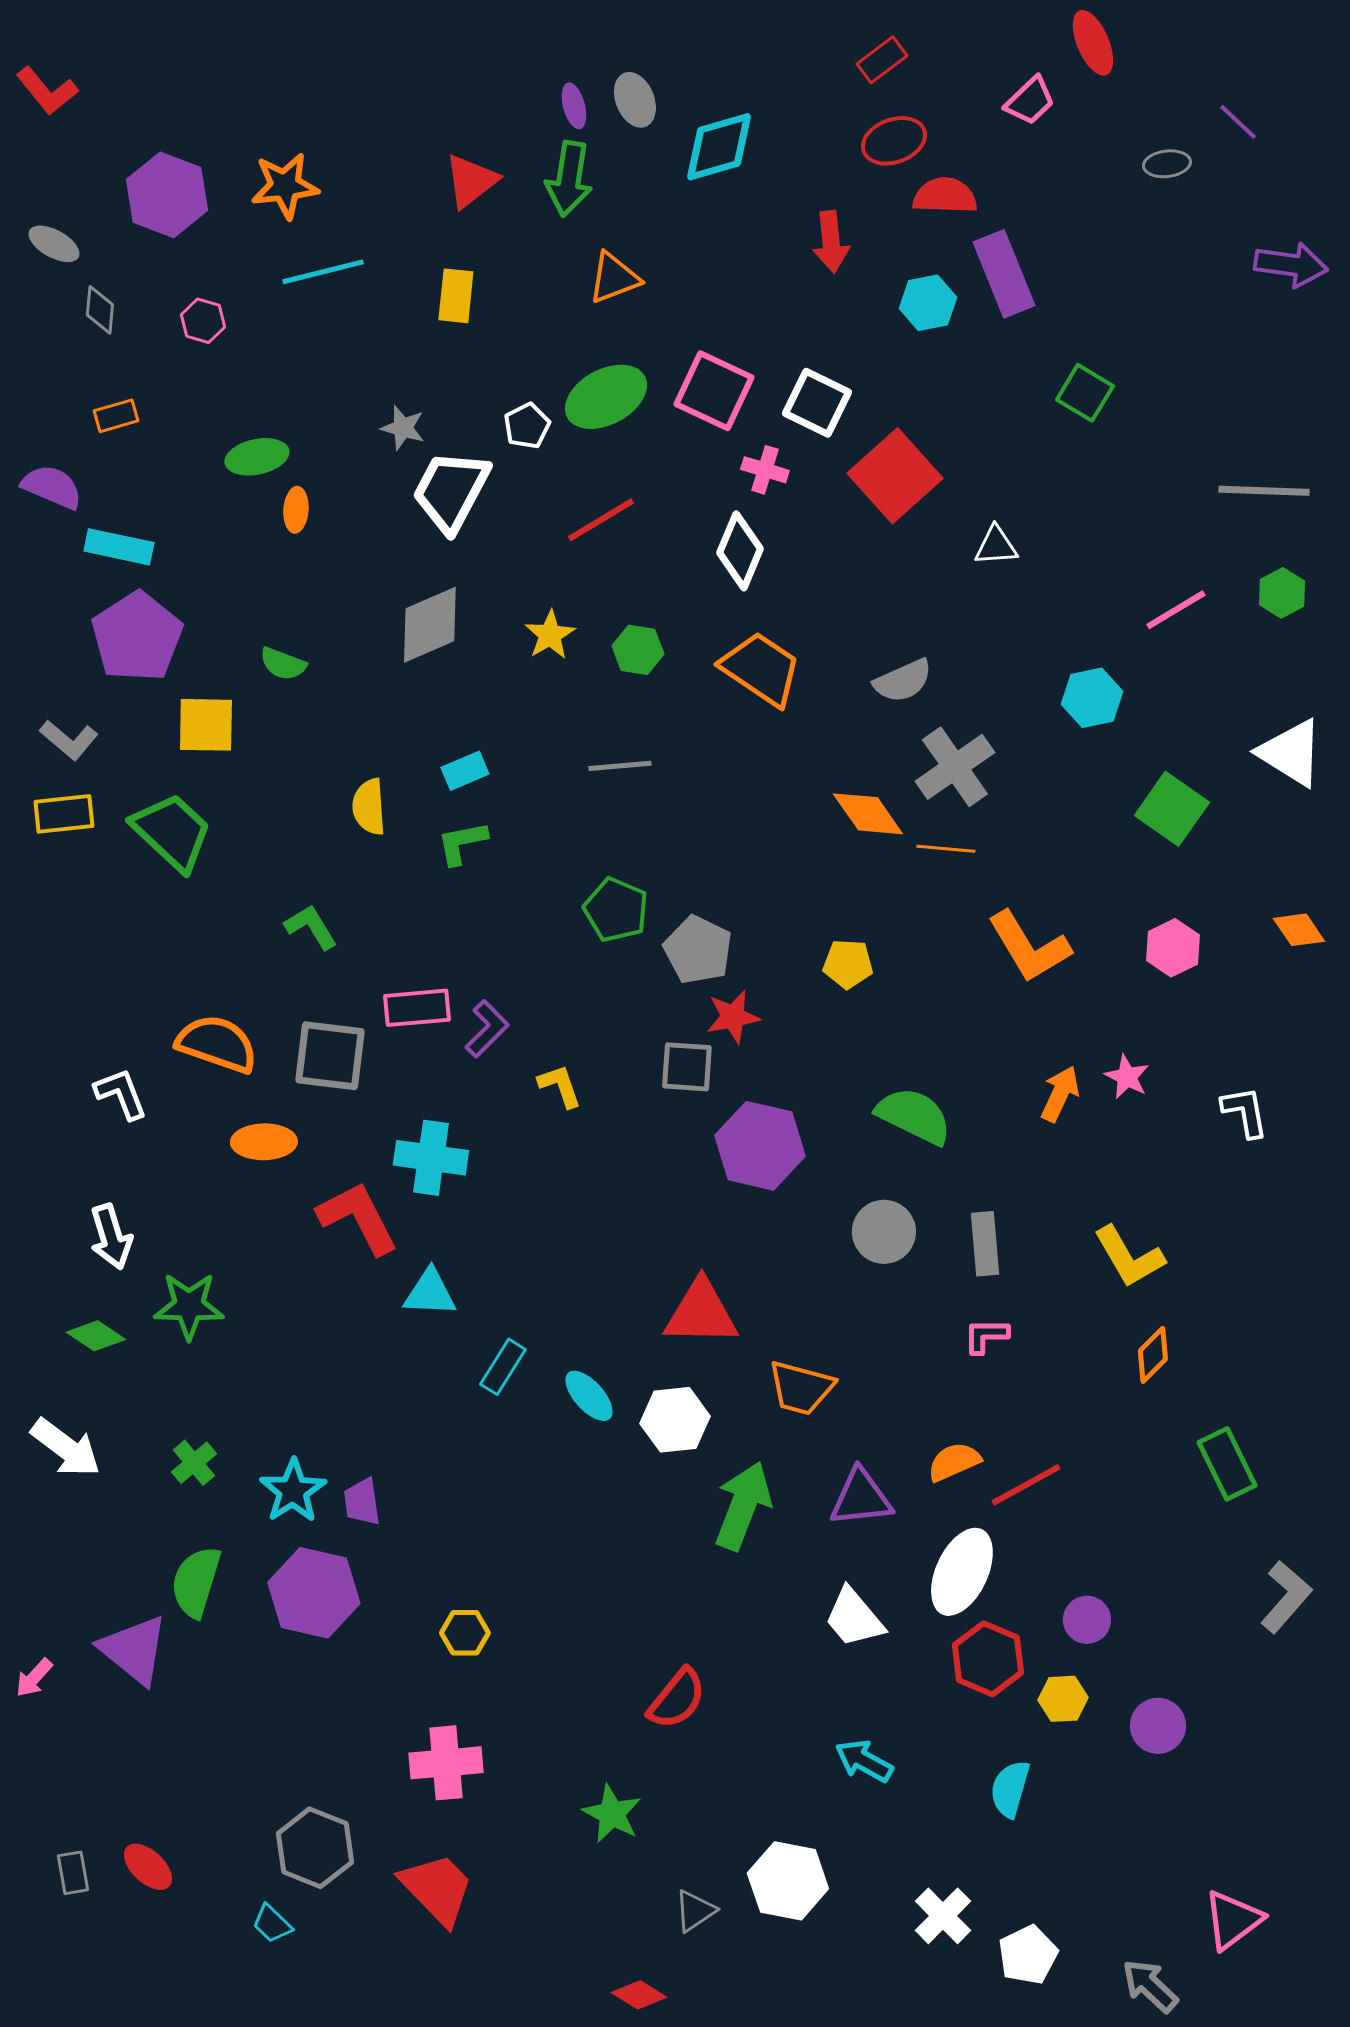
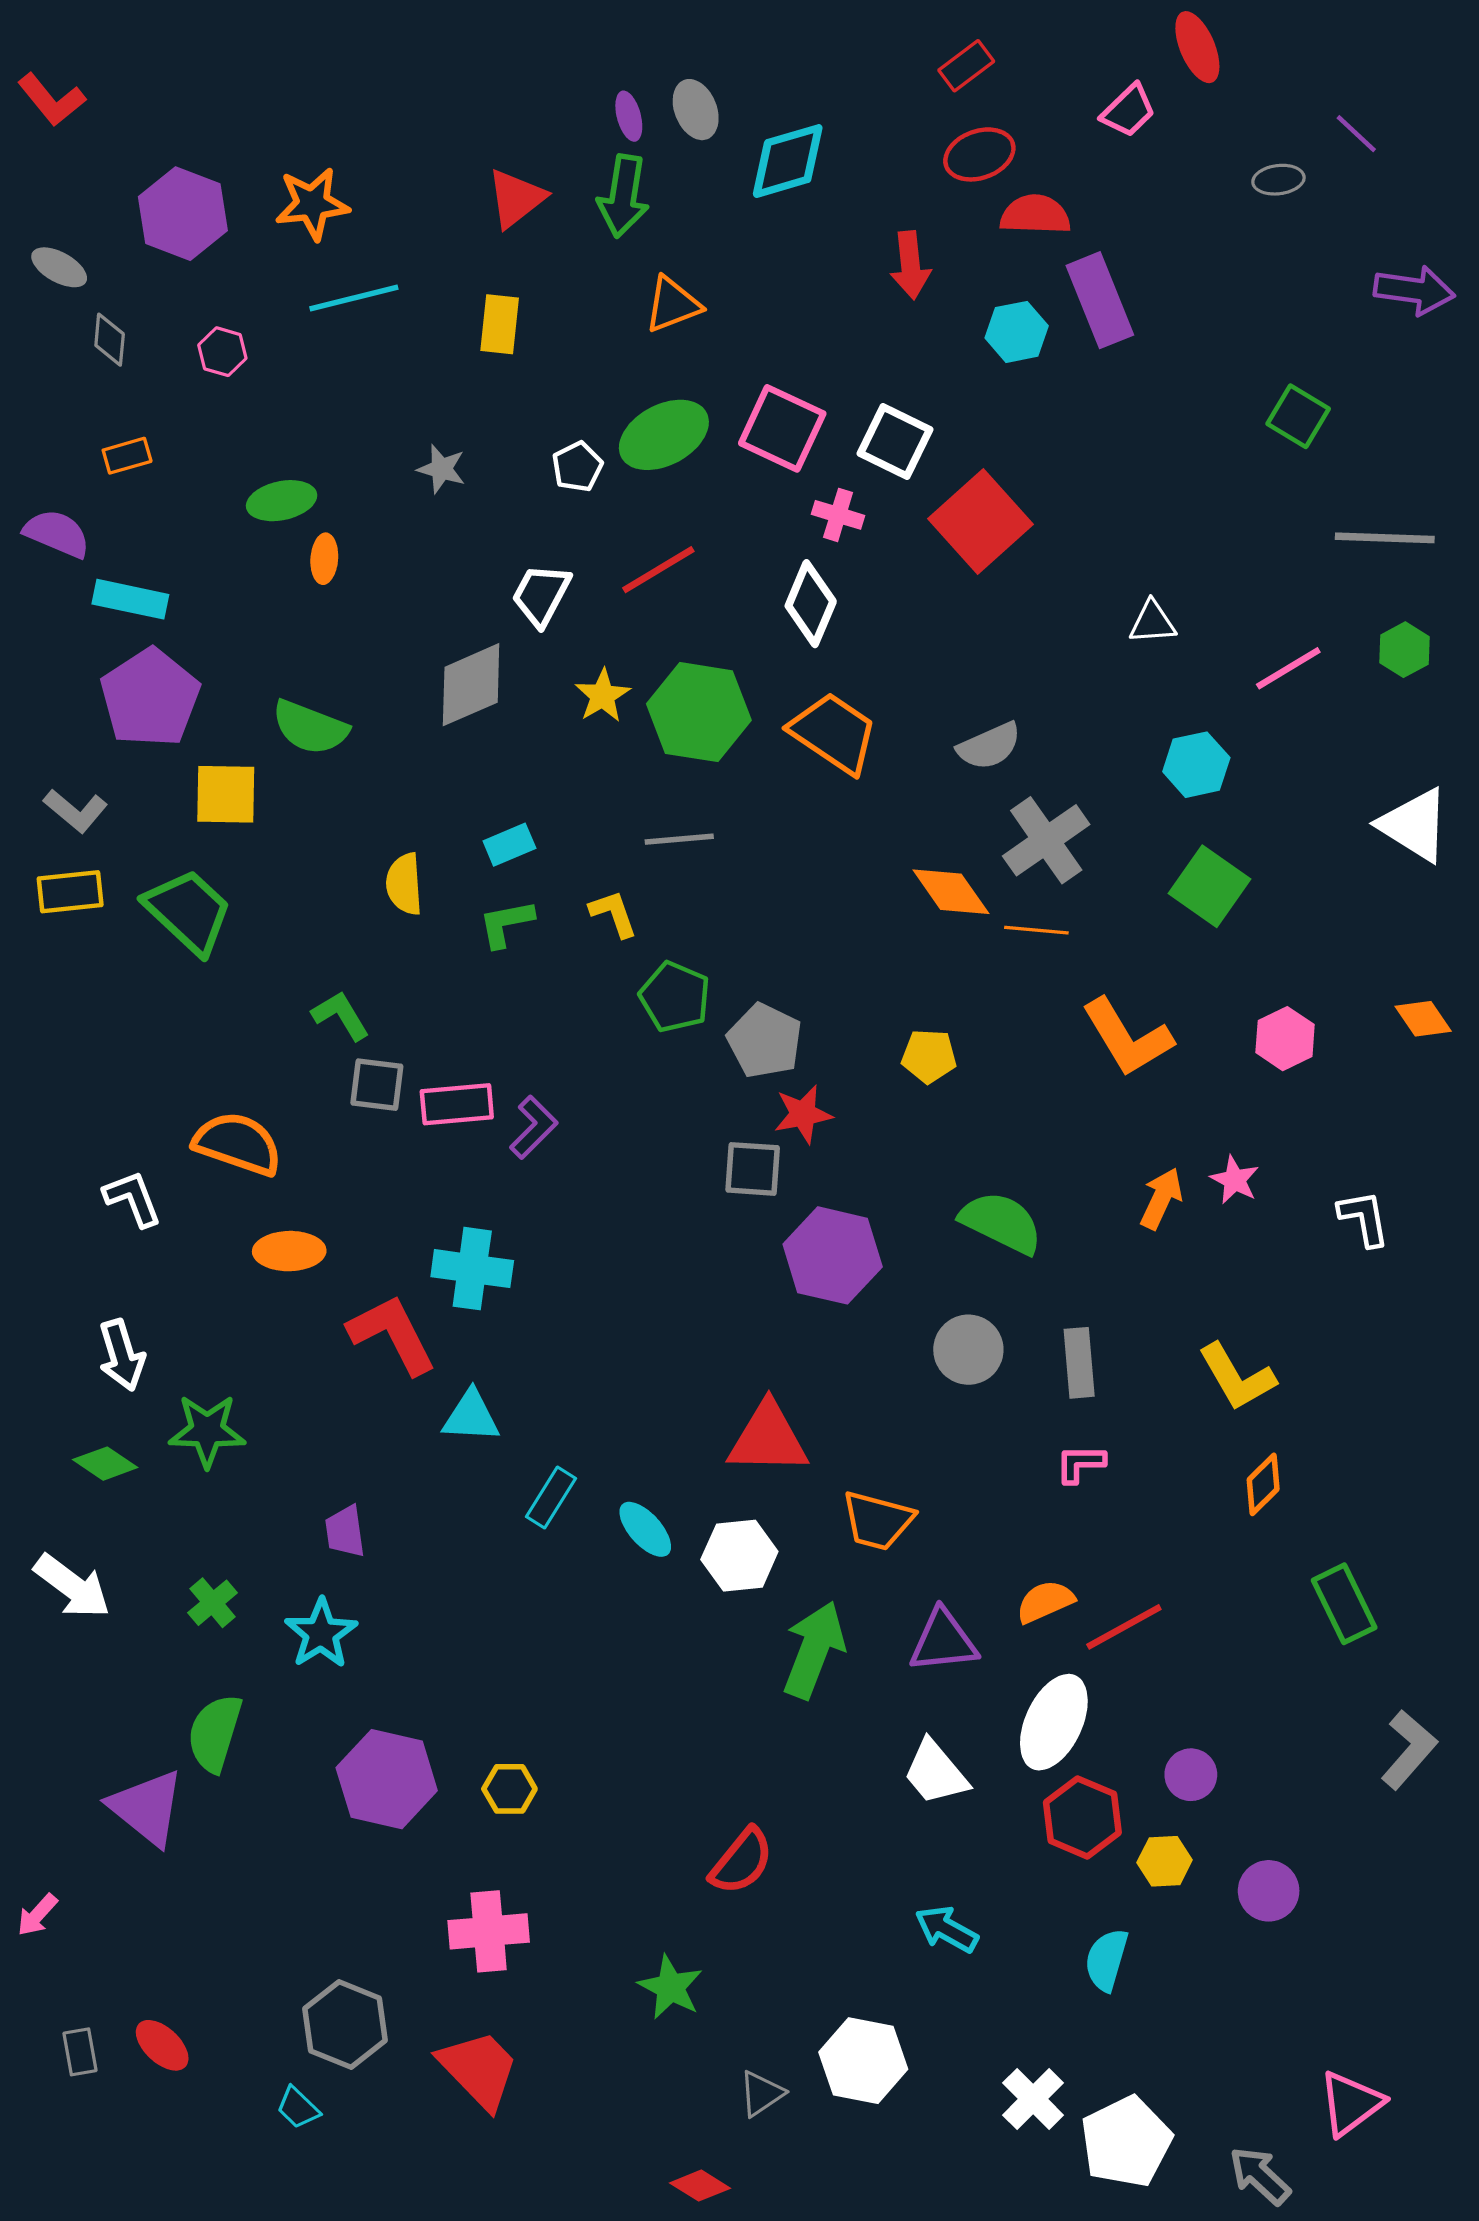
green square: (1085, 393) -> (1298, 416), moved
white trapezoid: (451, 491) -> (541, 595), moved, size x0.7
white triangle: (996, 546) -> (1152, 622), moved
green hexagon: (638, 650) -> (699, 712), size x1.8
green semicircle: (283, 664) -> (310, 727), size x1.5
green square: (1172, 809) -> (1209, 886), moved
gray square: (330, 1056) -> (377, 1085), moved, size x0.7
yellow L-shape: (560, 1086) -> (613, 914), moved
purple trapezoid: (362, 1502) -> (345, 1532), moved
purple hexagon: (314, 1593) -> (387, 1779), moved
pink arrow: (34, 1678) -> (37, 1915), moved
white pentagon: (1028, 1955) -> (1126, 2142), size x1.4

